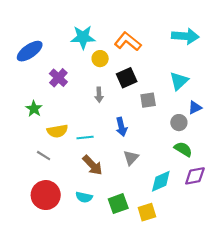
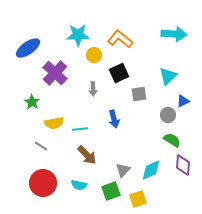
purple cross: (58, 78) -> (55, 73), size x1.4
gray triangle: (131, 158) -> (123, 170), moved
purple diamond: (195, 176) -> (183, 165), turned -75

